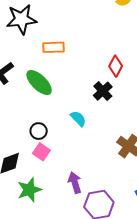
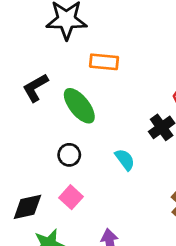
black circle: (39, 131) -> (69, 155), moved

